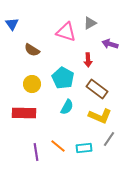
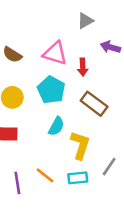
pink triangle: (66, 32) -> (55, 53), moved
yellow L-shape: (100, 116) -> (80, 145), moved, turned -95

